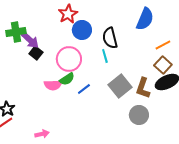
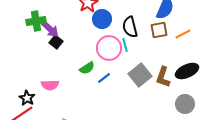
pink circle: (69, 59) -> (109, 48), moved
brown square: (163, 65) -> (159, 30), moved, turned 36
pink semicircle: (53, 85) -> (50, 85), moved
gray circle: (139, 115) -> (185, 104), moved

